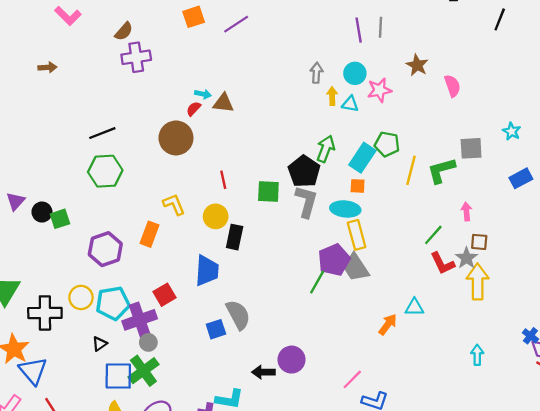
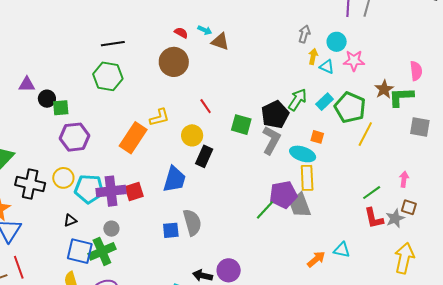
brown star: (417, 65) -> (384, 89), moved
red semicircle: (194, 109) -> (181, 33), moved, turned 64
green pentagon: (387, 144) -> (350, 107), size x1.4
cyan rectangle: (362, 158) -> (325, 102), moved, size x0.7
green L-shape: (441, 170) -> (401, 97), moved
red line: (223, 180) -> (206, 106), turned -35
purple triangle: (16, 201) -> (27, 84), turned 36
yellow L-shape: (174, 204) -> (159, 117), turned 85
orange rectangle: (149, 234) -> (133, 138), size x1.4
purple hexagon: (105, 249) -> (75, 137), moved
yellow arrow: (478, 282) -> (404, 258), moved
purple cross: (140, 320) -> (111, 191), moved

